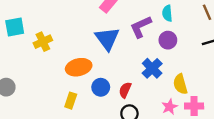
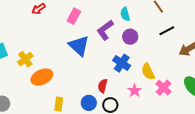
orange ellipse: (79, 67) -> (42, 77), moved
blue circle: (101, 87) -> (89, 103), moved
pink cross: (194, 106) -> (163, 88), turned -35
pink star: (170, 107) -> (135, 91), moved

